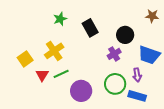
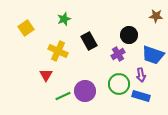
black rectangle: (90, 28) -> (89, 41), moved
yellow cross: (54, 51) -> (58, 51), turned -30
yellow square: (25, 59) -> (26, 28), moved
green line: (61, 74) -> (63, 96), moved

